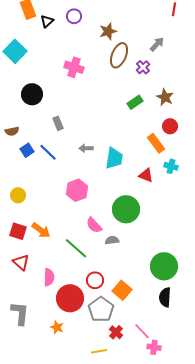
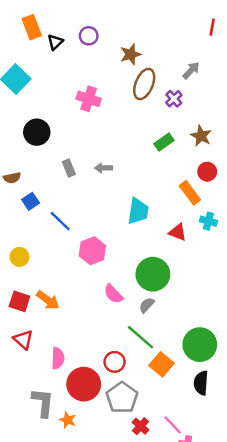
gray arrow: (86, 148) -> (103, 168), moved
blue line: (48, 152) -> (60, 221), moved
gray semicircle: (112, 240) -> (147, 305), moved, turned -40
green line: (76, 248) -> (141, 337), moved
orange square: (122, 290) -> (162, 364), moved
gray L-shape: (20, 313) -> (43, 403), moved

